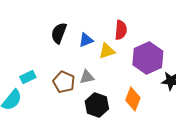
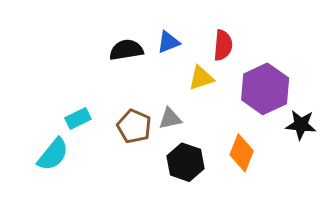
black semicircle: (59, 33) -> (126, 50), turned 60
blue triangle: (86, 40) -> (168, 42), moved

